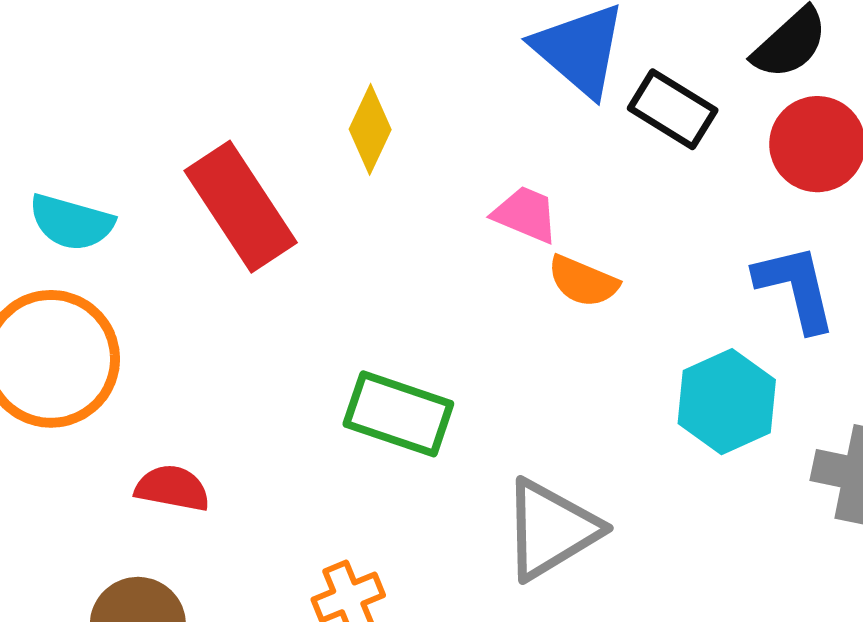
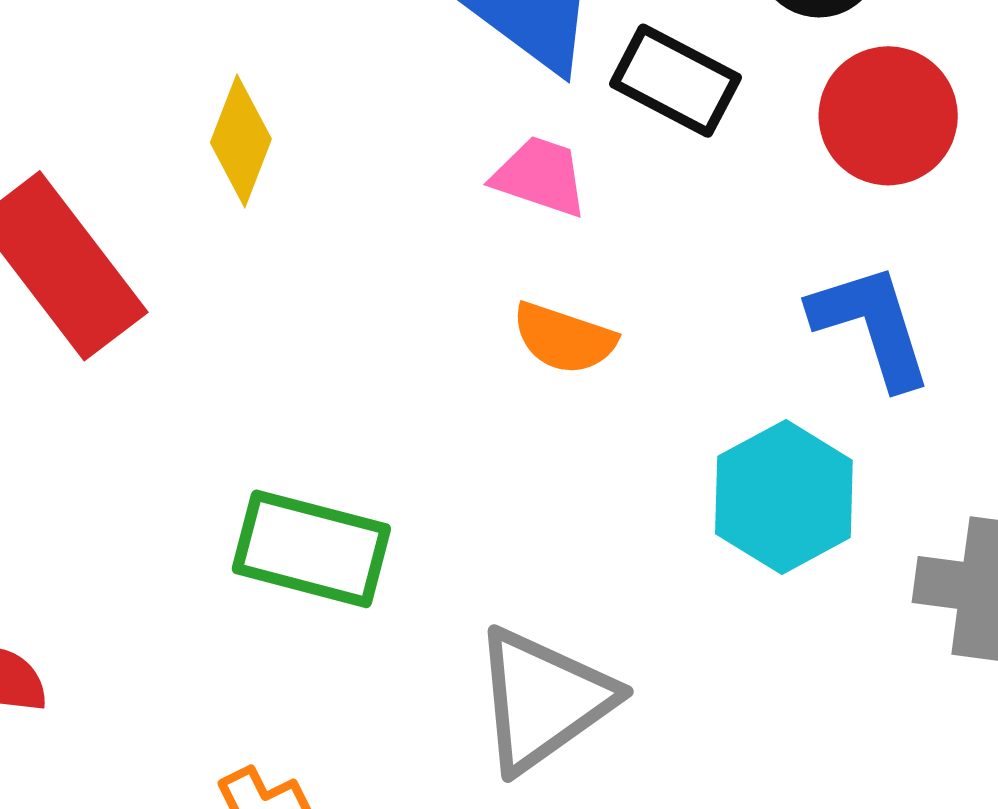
pink trapezoid: (526, 214) -> (540, 176), moved

